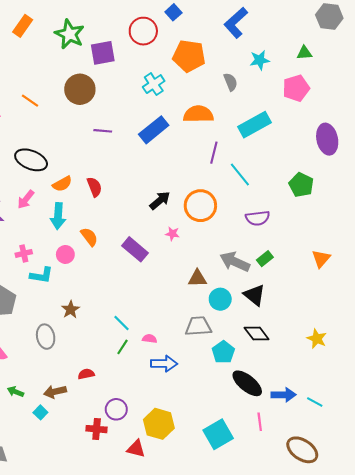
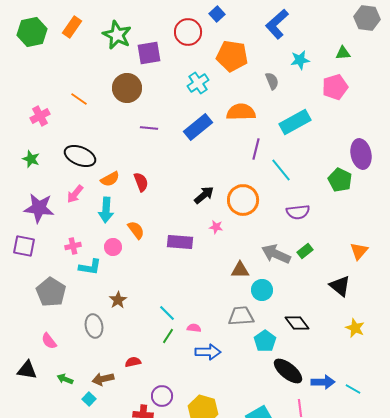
purple ellipse: (327, 139) -> (361, 154), moved
purple rectangle: (135, 249) -> (180, 242), turned -35
black triangle: (254, 295) -> (340, 286), moved

